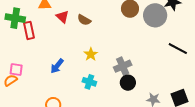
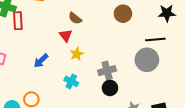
gray circle: (155, 15) -> (147, 60), moved
red triangle: (62, 17) -> (66, 35), moved
black line: (178, 49) -> (155, 39), moved, turned -42

